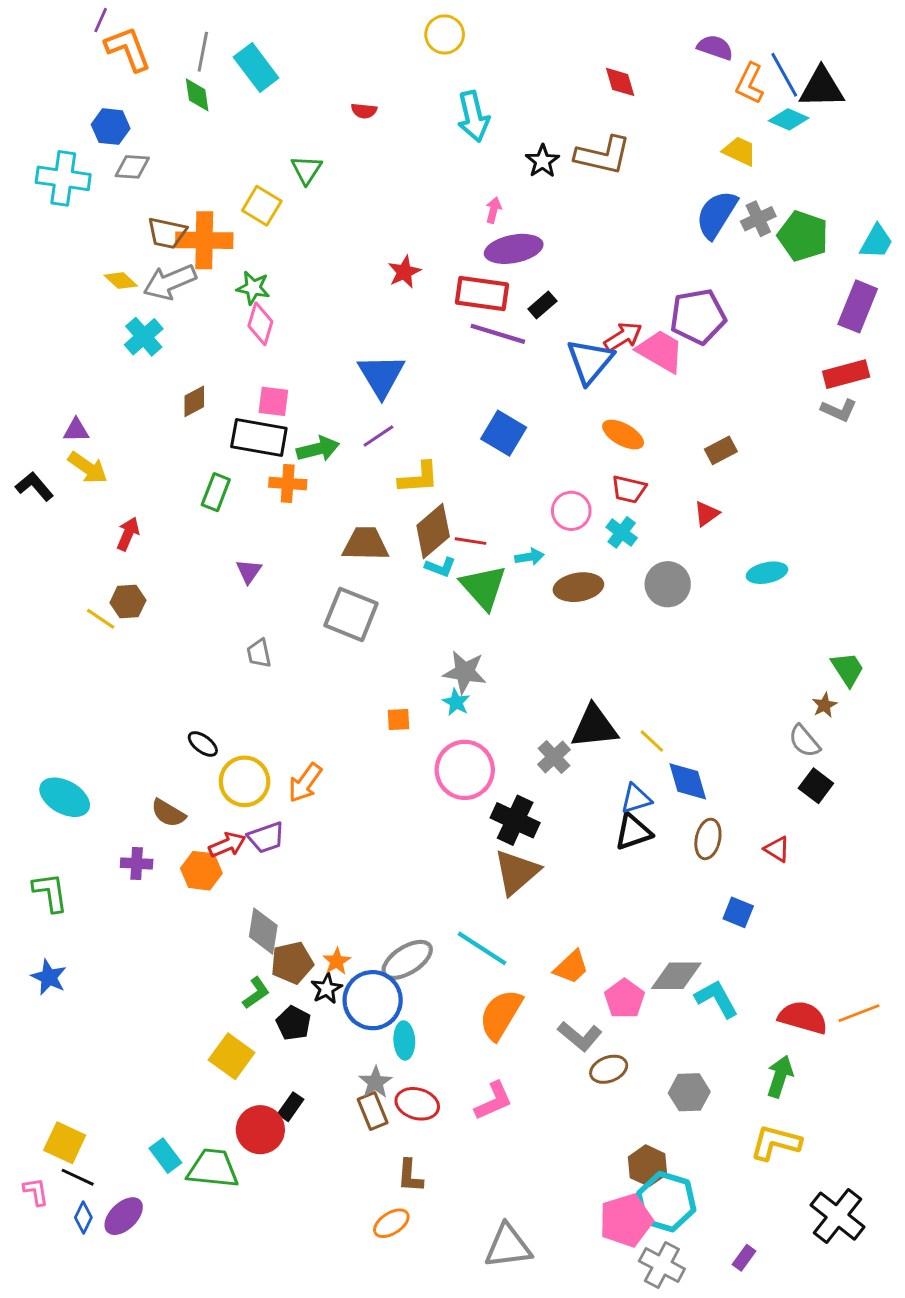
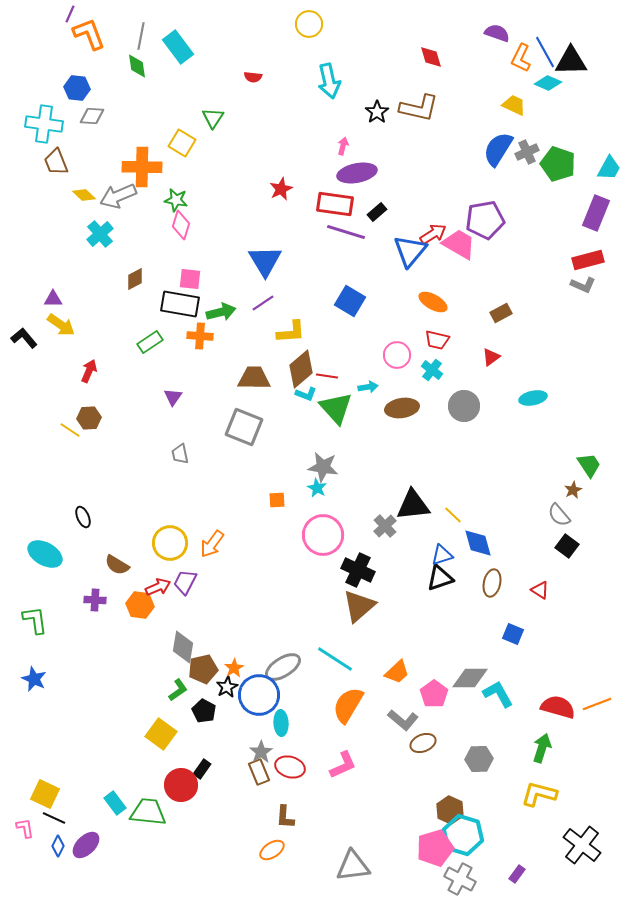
brown trapezoid: (167, 233) -> (56, 162), moved, turned 56
green rectangle: (216, 492) -> (150, 342), turned 35
black ellipse: (203, 744) -> (83, 517), moved, turned 30
purple trapezoid: (266, 838) -> (185, 582), turned 136

